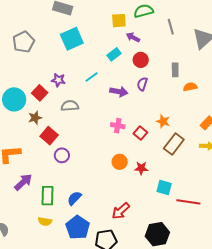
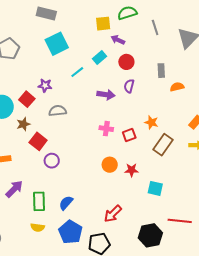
cyan line: (92, 77) -> (77, 72), moved
red square: (140, 133) -> (129, 135), turned 32
red line: (188, 202) -> (180, 221), moved

